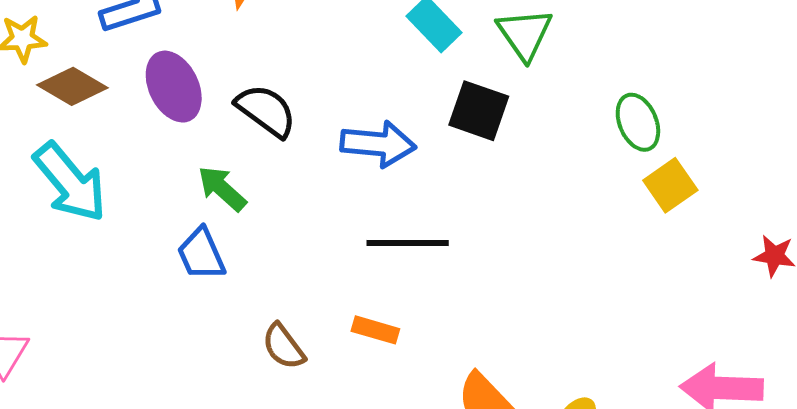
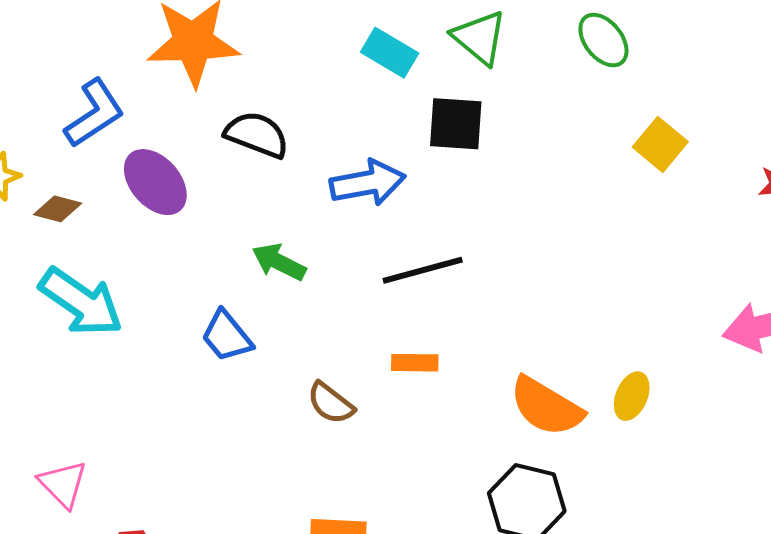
brown diamond: (72, 86) -> (58, 209), size x0.7
black semicircle: (266, 111) -> (257, 135), moved
green ellipse: (638, 122) -> (603, 40), moved
green arrow: (222, 189) -> (279, 262), moved

